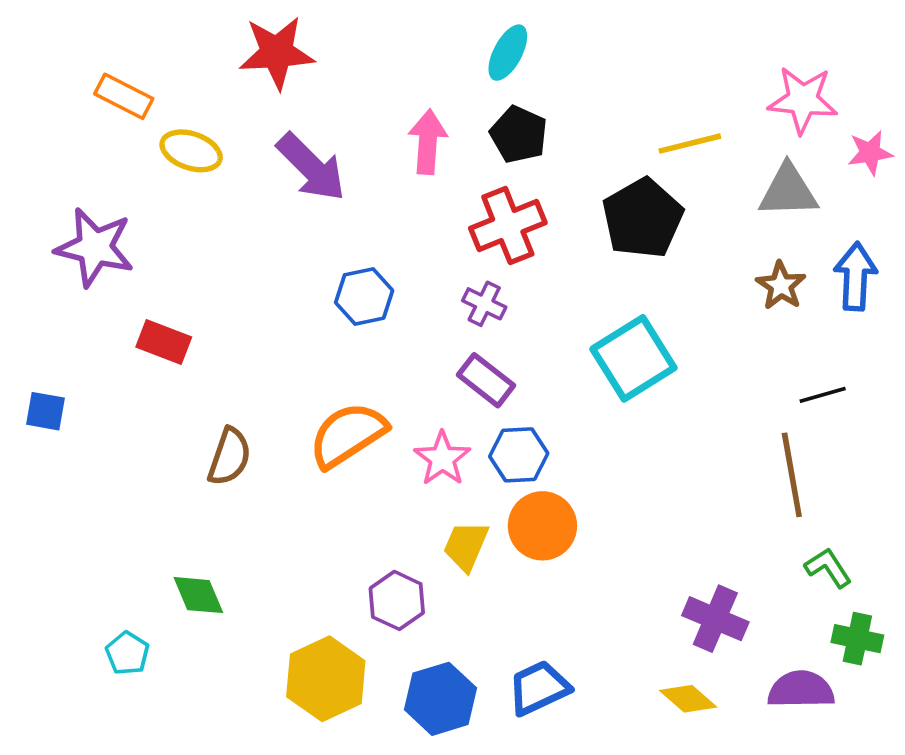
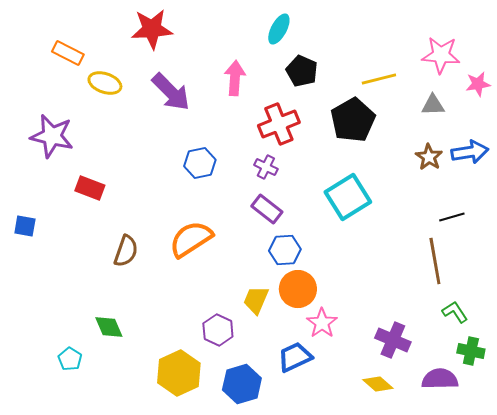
black pentagon: (519, 135) -> (302, 71), moved
gray triangle: (788, 191) -> (433, 105), size x0.7
blue arrow: (855, 276) -> (470, 152), turned 78
pink star: (442, 458) -> (322, 323), moved
blue trapezoid: (539, 688) -> (295, 357), moved

